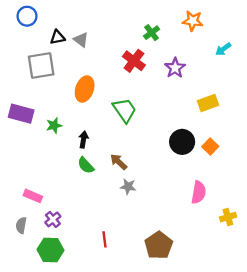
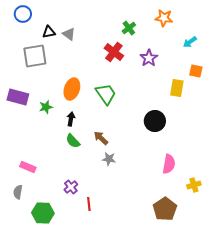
orange ellipse: (85, 89) -> (72, 89), moved
yellow rectangle: (208, 103) -> (177, 88), turned -60
orange square: (210, 147) -> (196, 71), moved, turned -32
purple cross: (53, 219) -> (71, 187), moved
brown pentagon: (159, 245) -> (165, 209), moved

